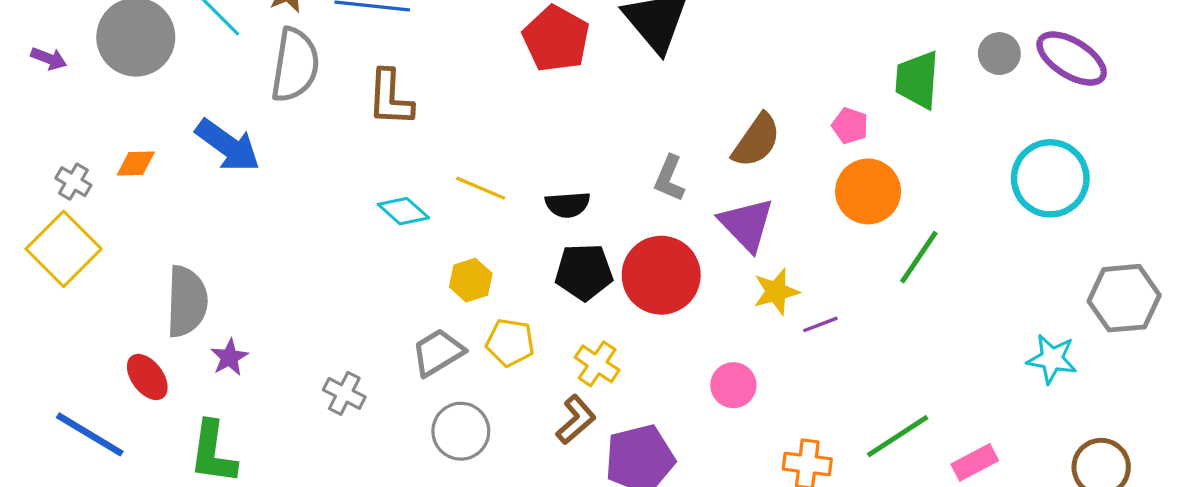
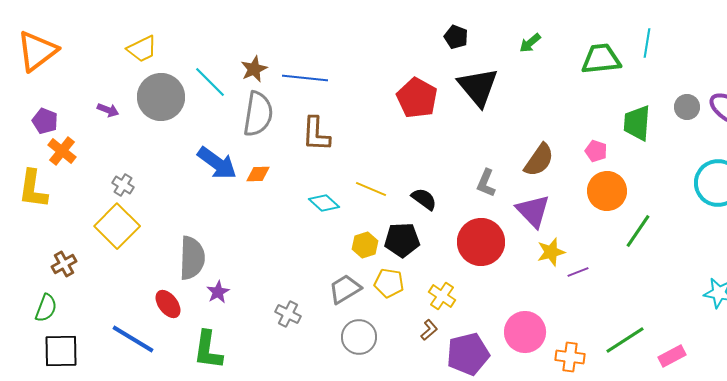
orange diamond: (136, 164) -> (258, 174), moved
black semicircle: (568, 205) -> (424, 199), turned -140
black pentagon: (584, 272) -> (402, 240), moved
pink circle: (733, 385) -> (525, 332), moved, size x1.5
brown L-shape: (576, 420) -> (429, 330), size x0.7

